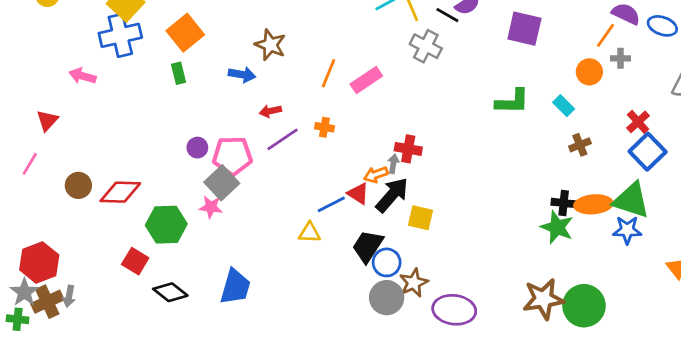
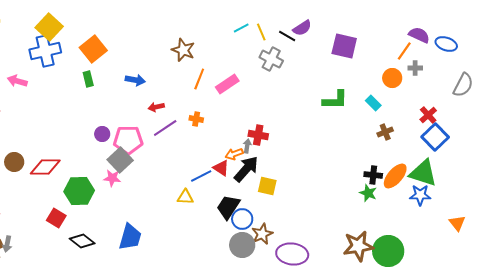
brown star: (270, 45) -> (183, 50), moved
orange ellipse: (593, 204) -> (395, 176), turned -44
green star: (557, 227) -> (368, 193), size x0.7

